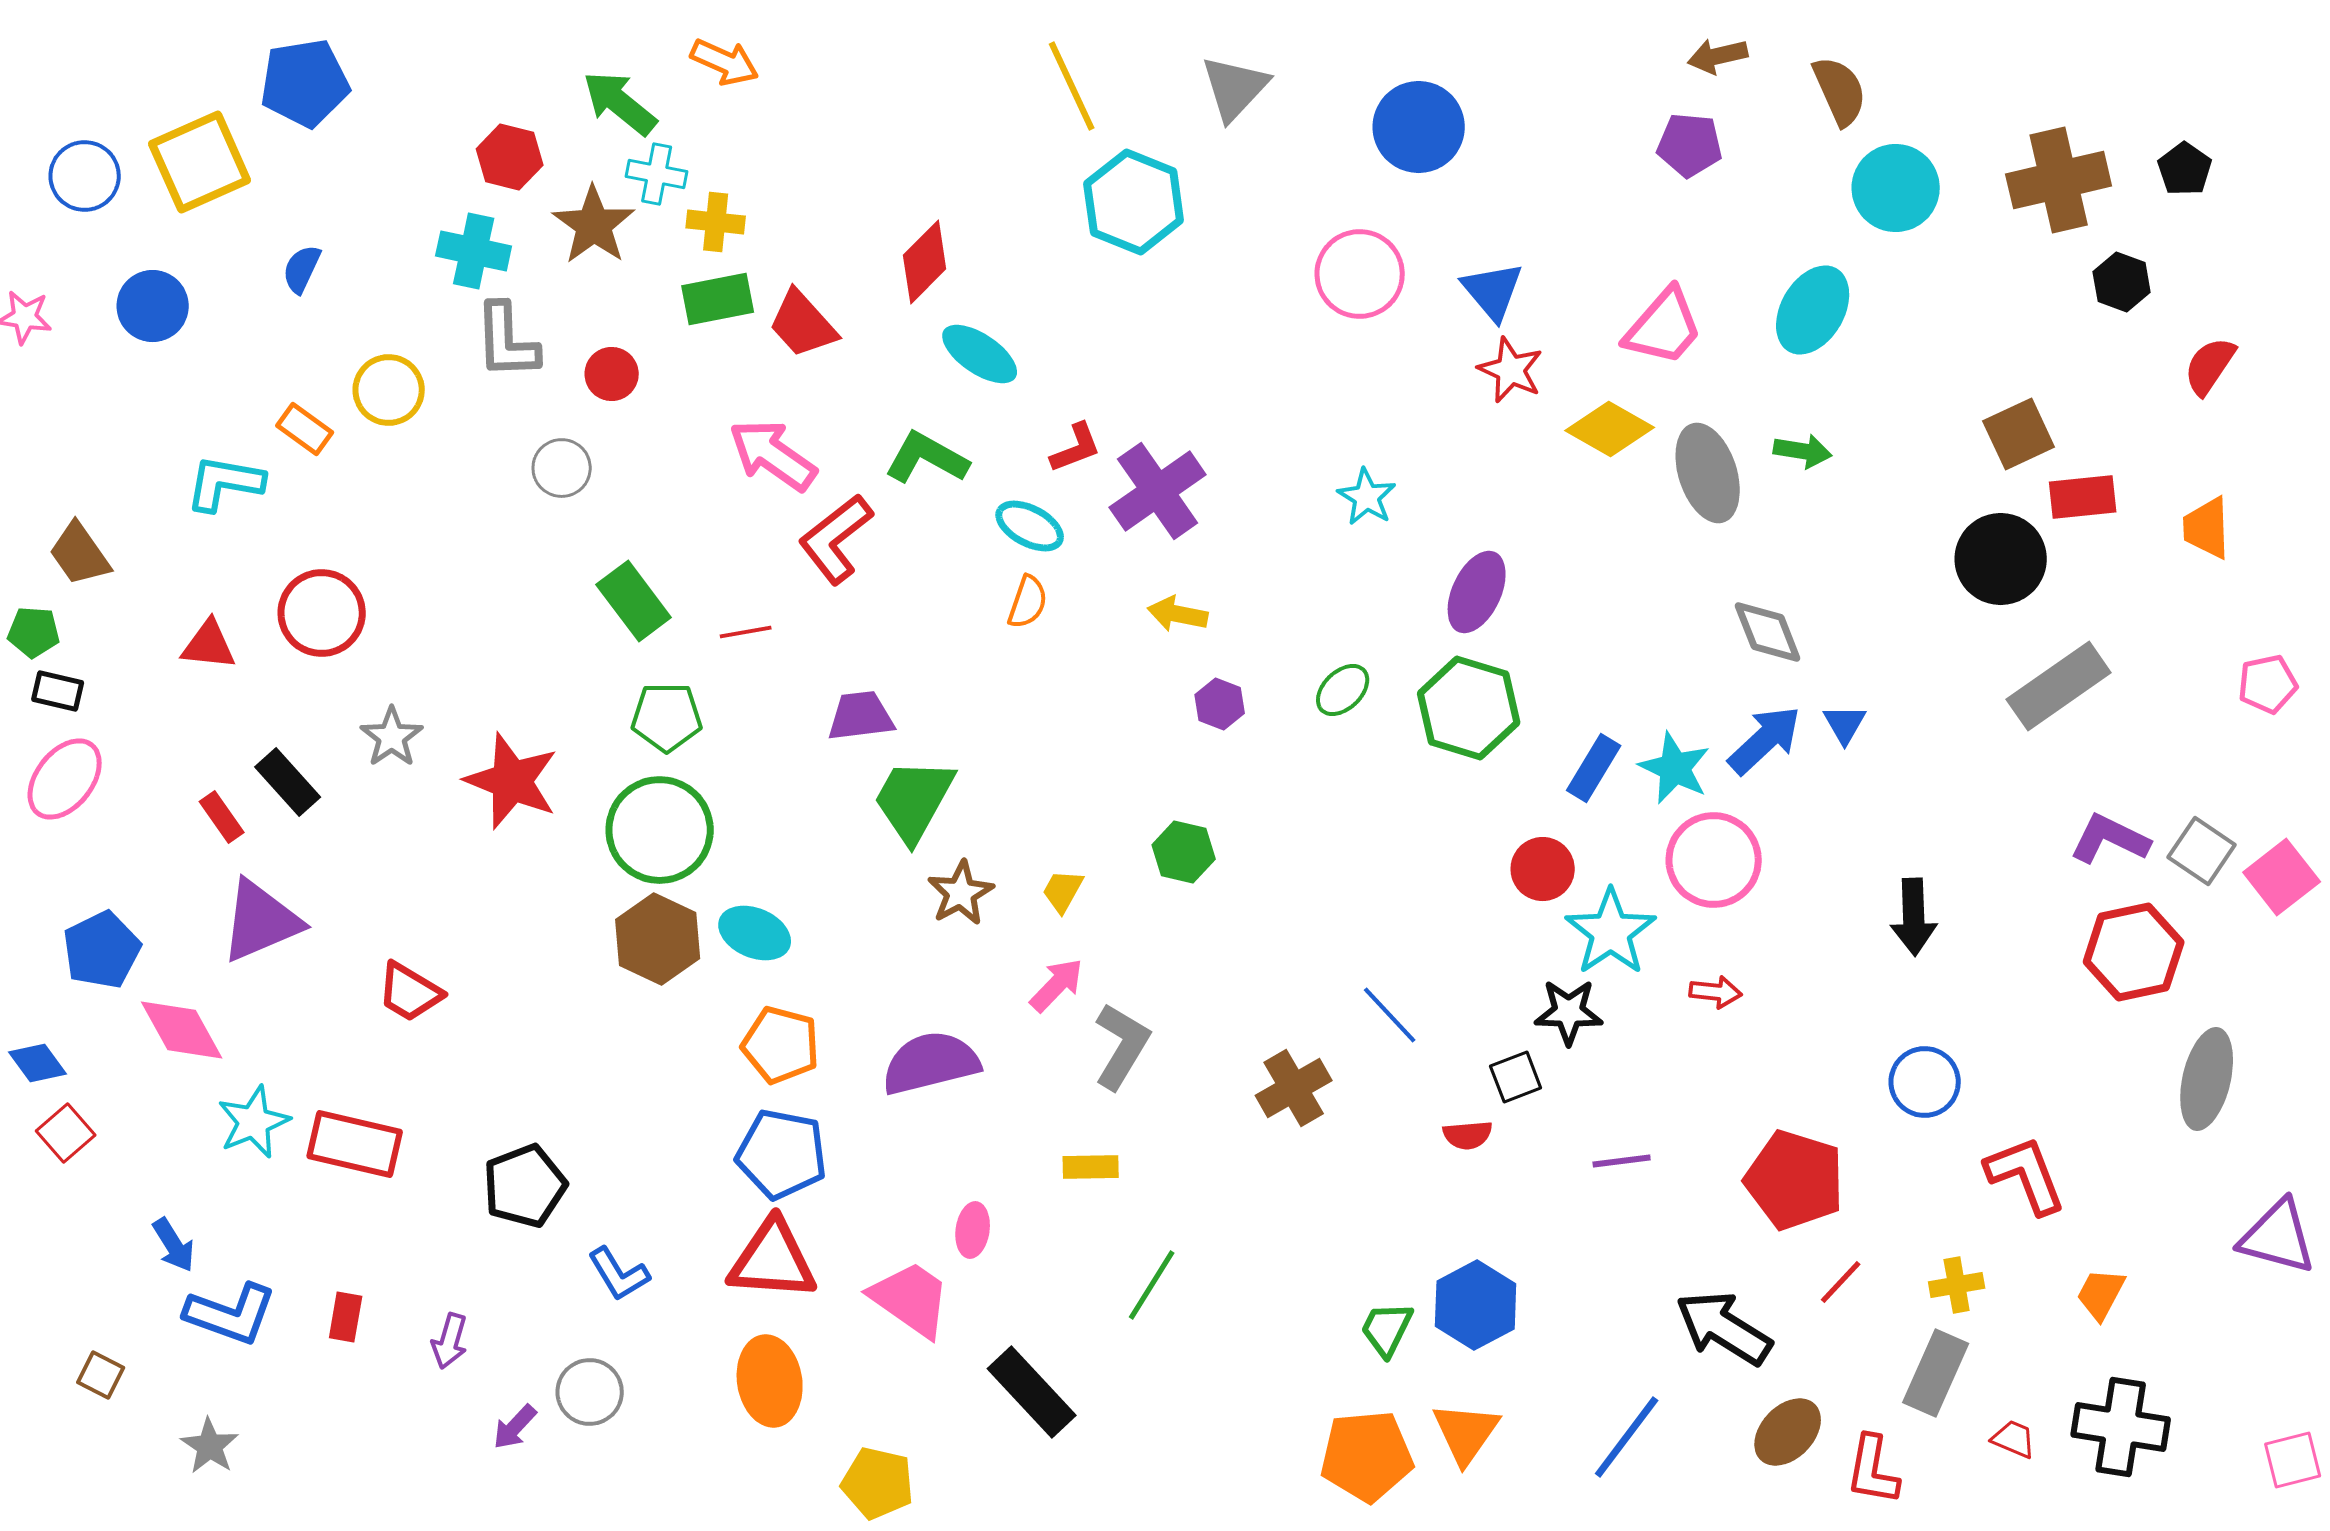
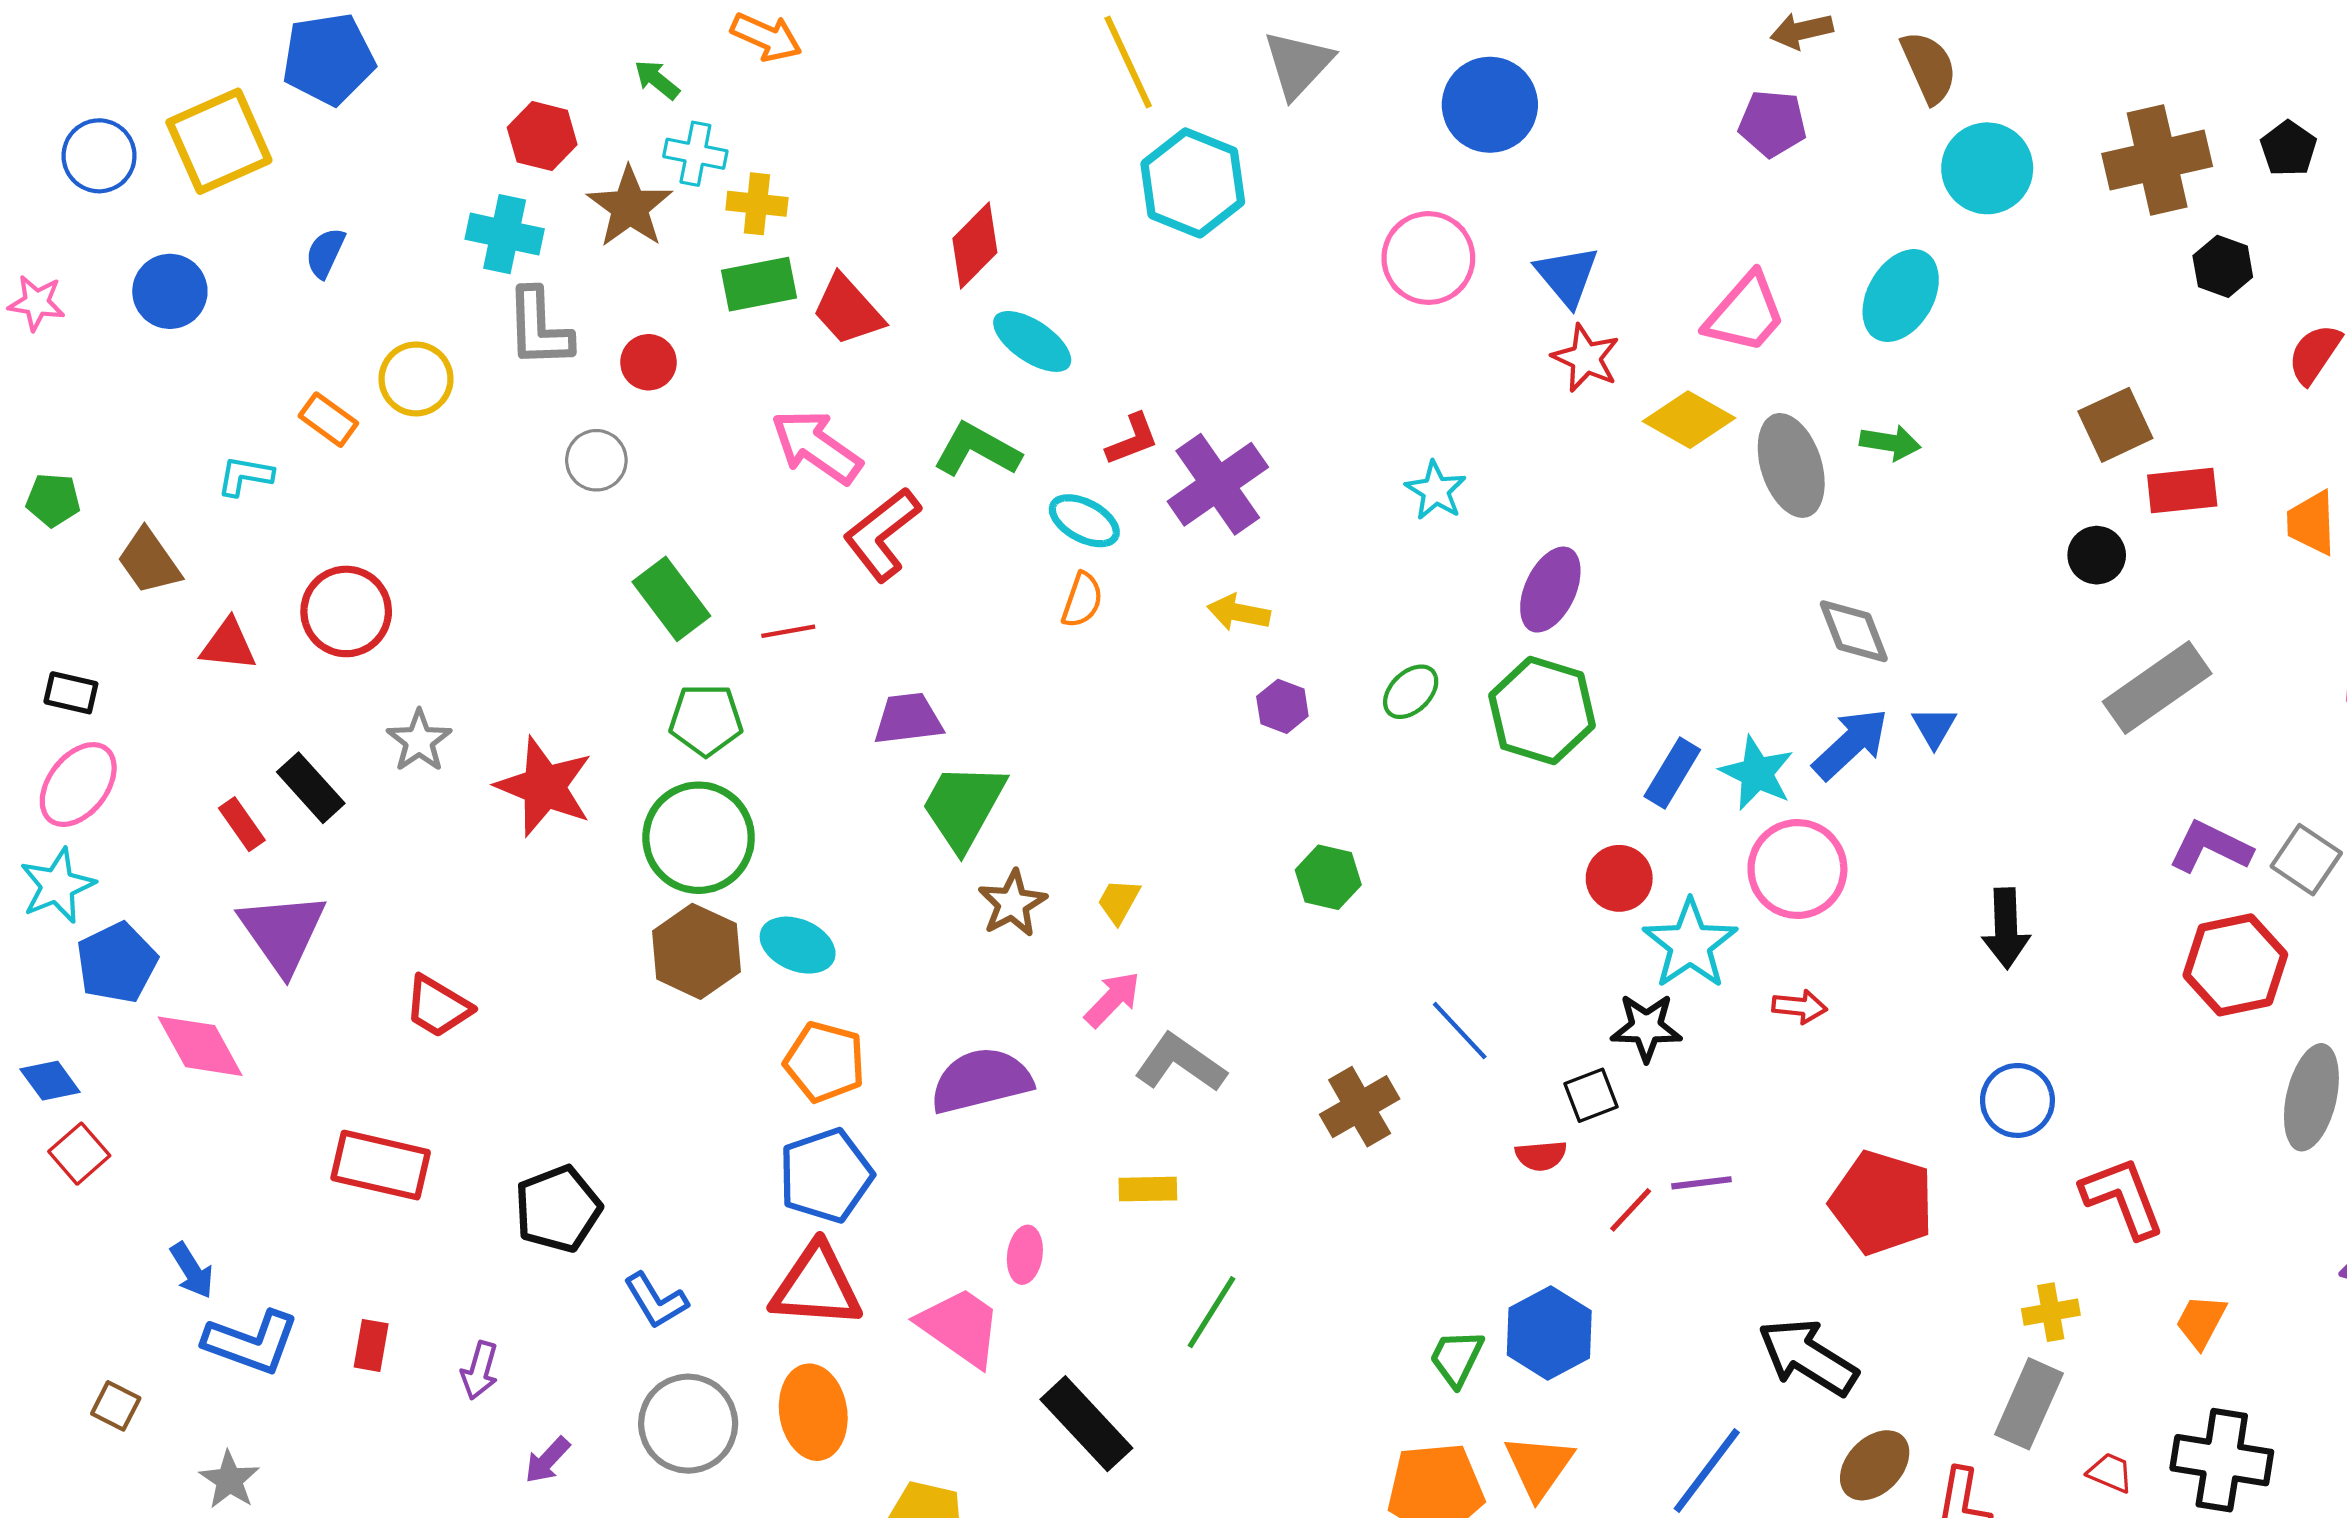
green arrow: (620, 103) -> (657, 80), size x0.6
cyan L-shape: (225, 483) -> (245, 476), size x0.7
brown trapezoid: (80, 554) -> (149, 561), moved
black circle: (2001, 559) -> (2097, 555), size x0.6
green pentagon: (34, 632) -> (53, 500), moved
green hexagon: (1184, 852) -> (1328, 877), moved
purple triangle: (261, 921) -> (283, 933), turned -42
gray L-shape: (1122, 1046) -> (1180, 1063), turned -86
cyan star: (254, 1122) -> (57, 886), moved
blue pentagon: (782, 1154) -> (826, 1175), turned -30
red line: (1841, 1282) -> (1631, 1210), moved
gray circle: (590, 1392) -> (688, 1424), moved, size x1.4

